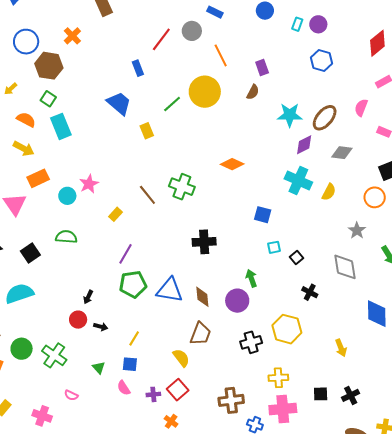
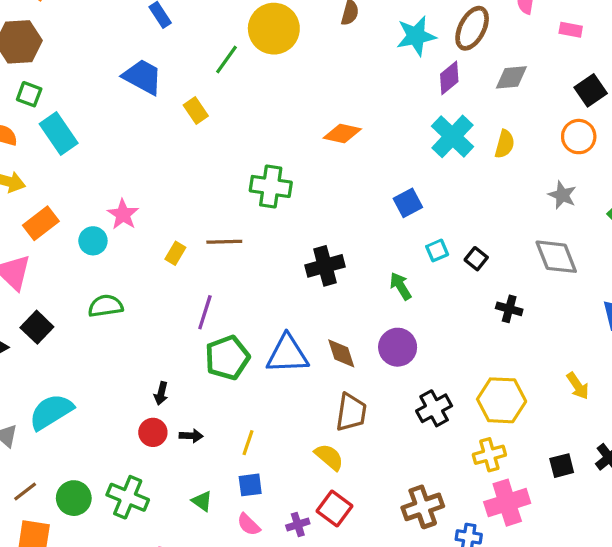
cyan cross: (298, 180) -> (452, 136), turned 32
brown line: (147, 195) -> (224, 242), moved, turned -40
blue square: (263, 215) -> (408, 203), turned -30
black square: (30, 253) -> (37, 327), moved
green arrow: (251, 278) -> (400, 286), moved
yellow hexagon: (287, 329) -> (502, 400), moved

